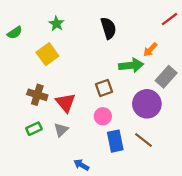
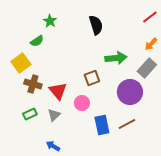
green semicircle: (15, 33) -> (37, 41), moved
orange arrow: (150, 50) -> (151, 44), moved
yellow square: (47, 54) -> (21, 63), moved
pink circle: (103, 116) -> (82, 103), moved
brown line: (143, 140) -> (127, 124), turned -66
blue arrow: (81, 165) -> (53, 146), moved

